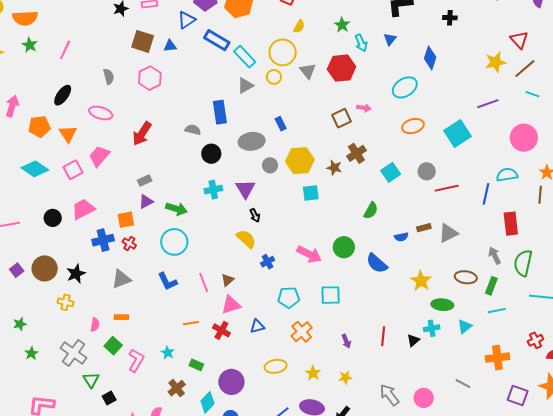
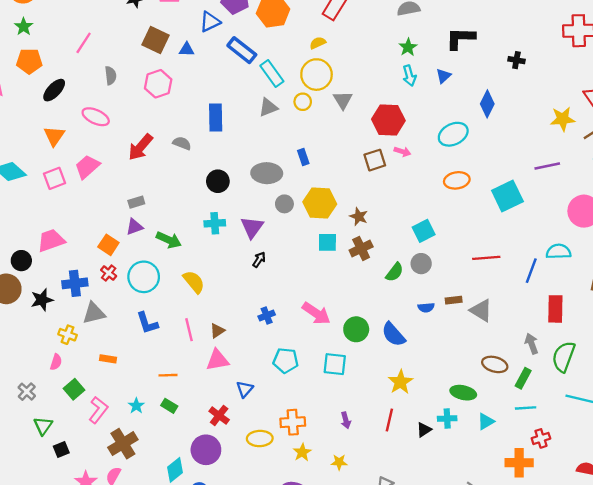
green star: (342, 25) -> (408, 47), moved
yellow semicircle: (299, 26) -> (318, 43), moved, turned -152
pink line: (65, 50) -> (84, 43), moved
red hexagon: (342, 68) -> (388, 120), moved
blue rectangle: (220, 112) -> (216, 118), moved
orange pentagon: (39, 127) -> (29, 61), moved
gray semicircle: (193, 130) -> (182, 143), moved
brown cross: (356, 153) -> (361, 248), moved
gray circle: (427, 171) -> (421, 264), moved
pink trapezoid: (83, 209) -> (51, 240), moved
black arrow: (255, 215) -> (259, 260), turned -128
black circle: (53, 218) -> (21, 261), moved
orange square: (126, 220) -> (108, 245), turned 36
gray triangle: (448, 233) -> (481, 310), turned 50
yellow semicircle: (246, 239) -> (194, 282), moved
blue cross: (103, 240) -> (75, 283), moved
cyan circle: (174, 242) -> (144, 277), moved
green circle: (344, 247) -> (356, 329), moved
yellow star: (421, 281) -> (400, 382), moved
yellow cross: (66, 302) -> (68, 335), moved
orange rectangle: (122, 317) -> (108, 359), moved
blue triangle: (257, 326) -> (245, 389), turned -42
red cross: (221, 330) -> (219, 415), moved
orange cross: (302, 332) -> (293, 422), moved, turned 30
red cross: (536, 340) -> (541, 438), moved
gray cross: (73, 353) -> (27, 392), size x0.6
green rectangle: (196, 365) -> (169, 406), moved
brown cross: (177, 388) -> (123, 444), moved, size x1.4

